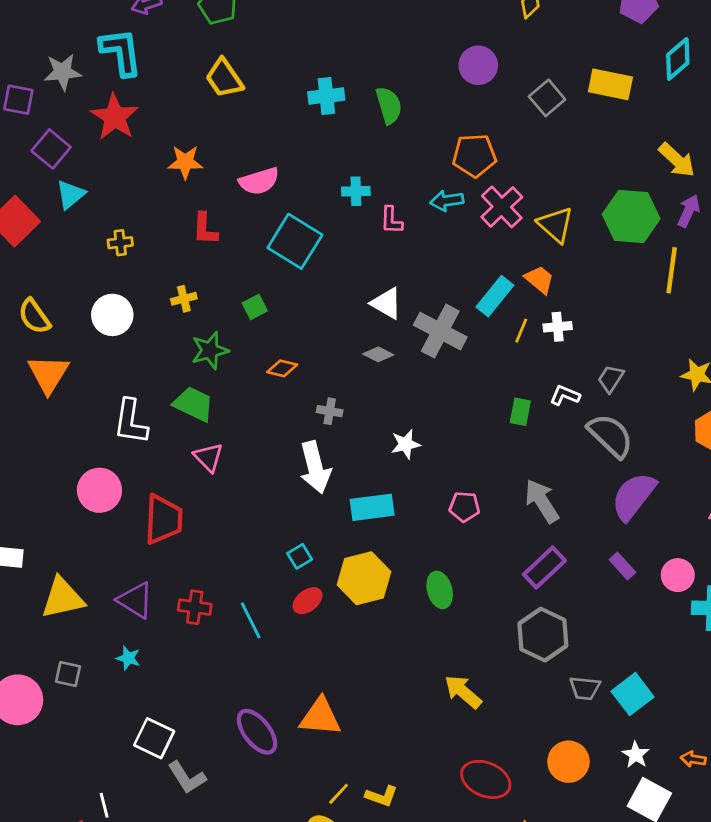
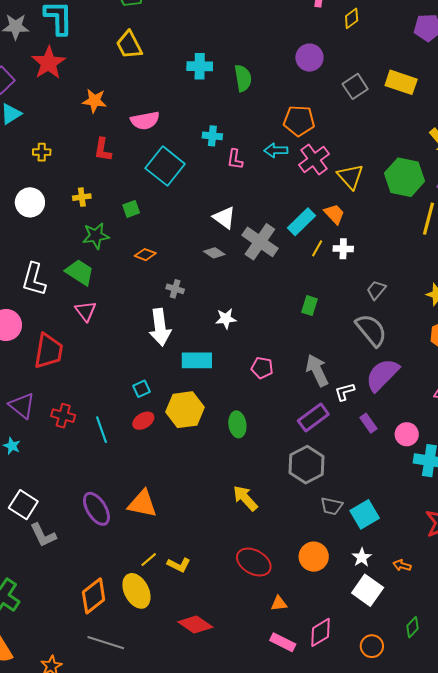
white L-shape: (565, 395) -> (345, 392), moved, turned -45

